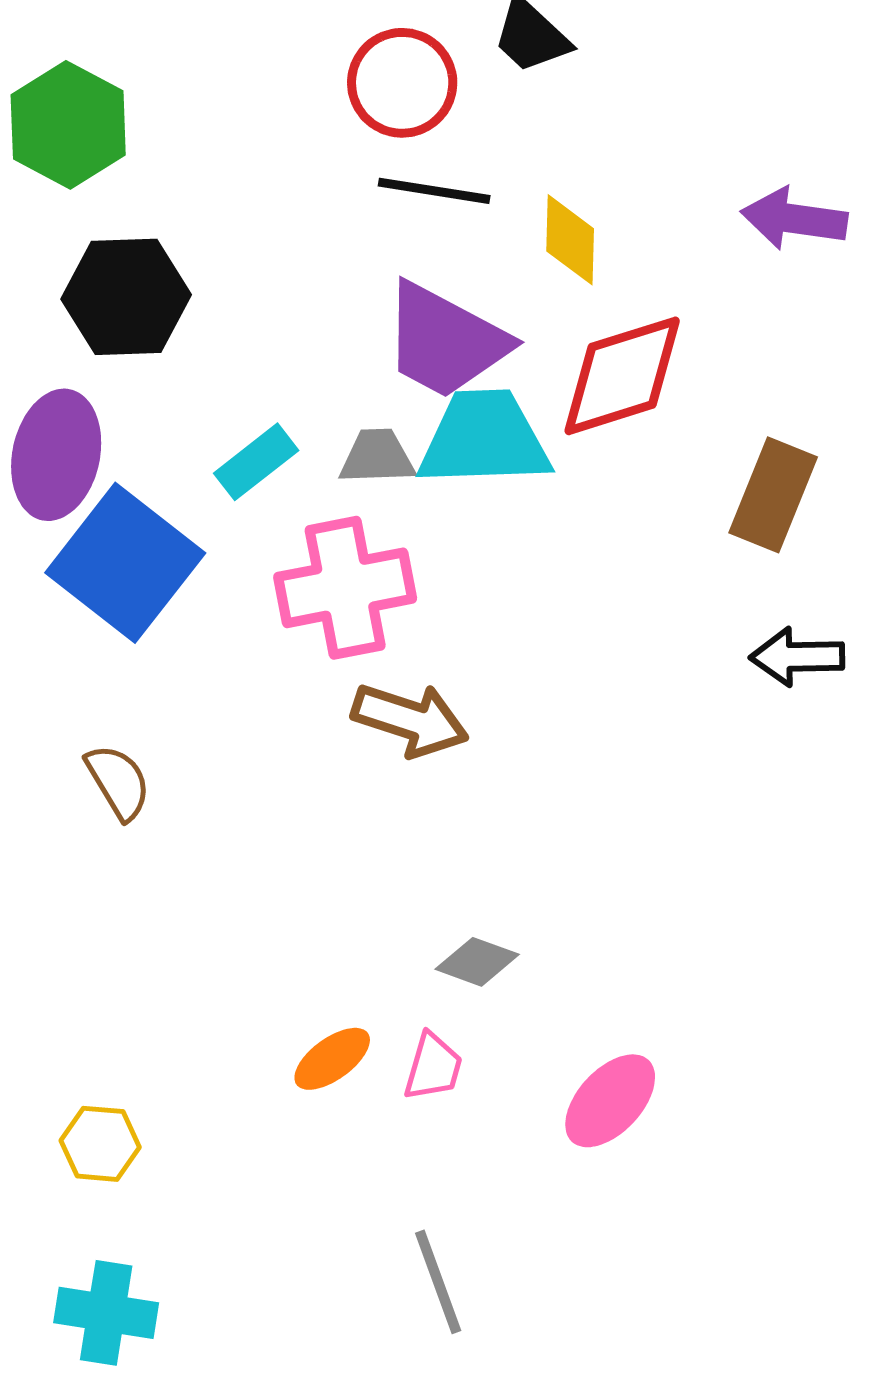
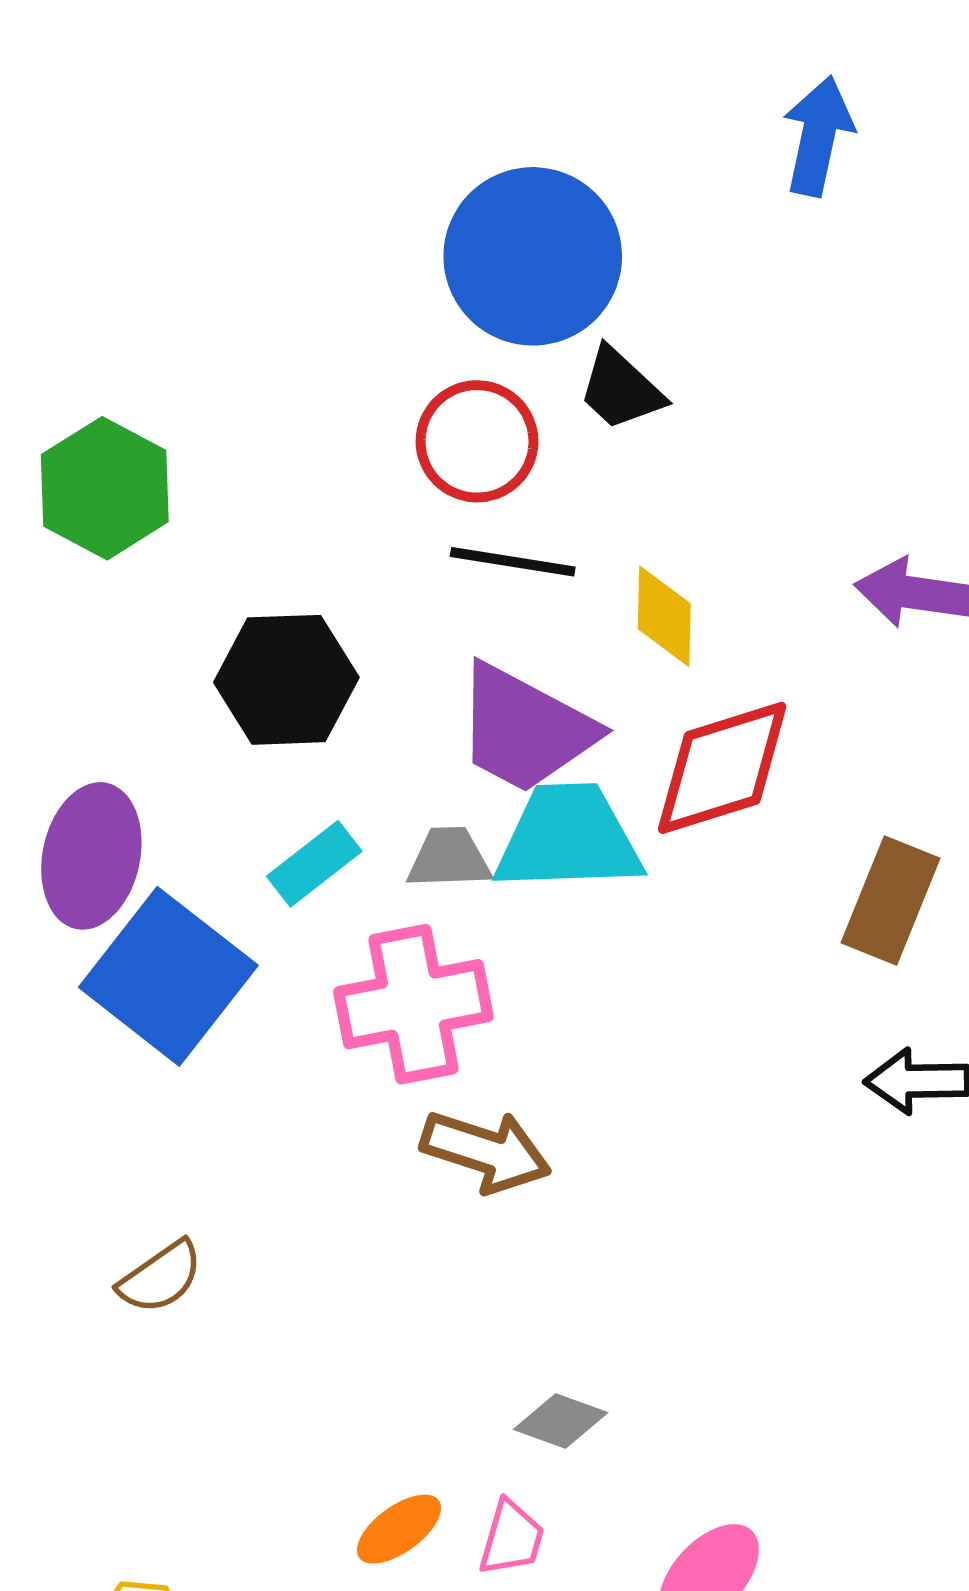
black hexagon: (126, 297) -> (286, 680), moved
brown semicircle: (118, 782) -> (160, 1277), moved, turned 86

